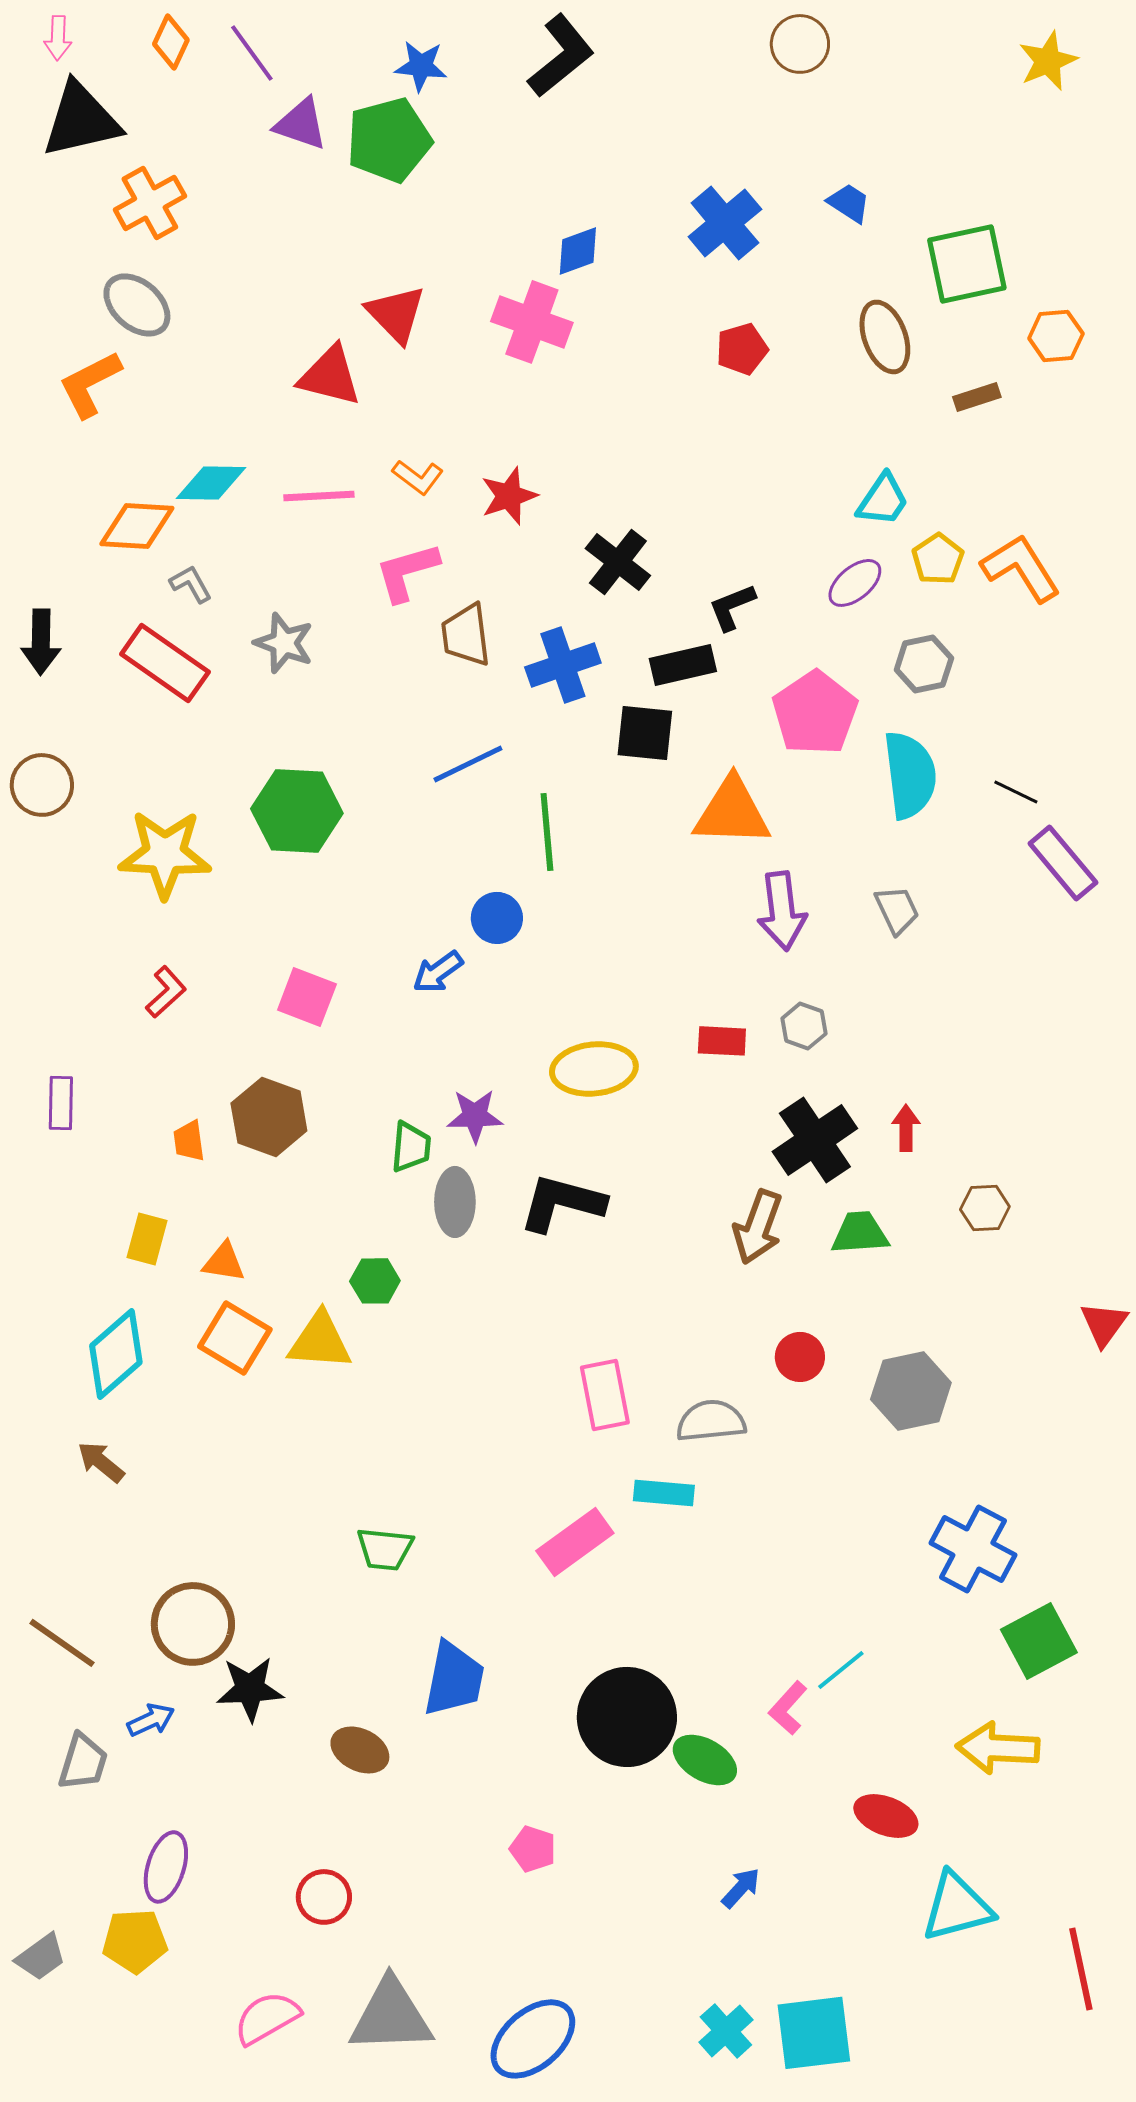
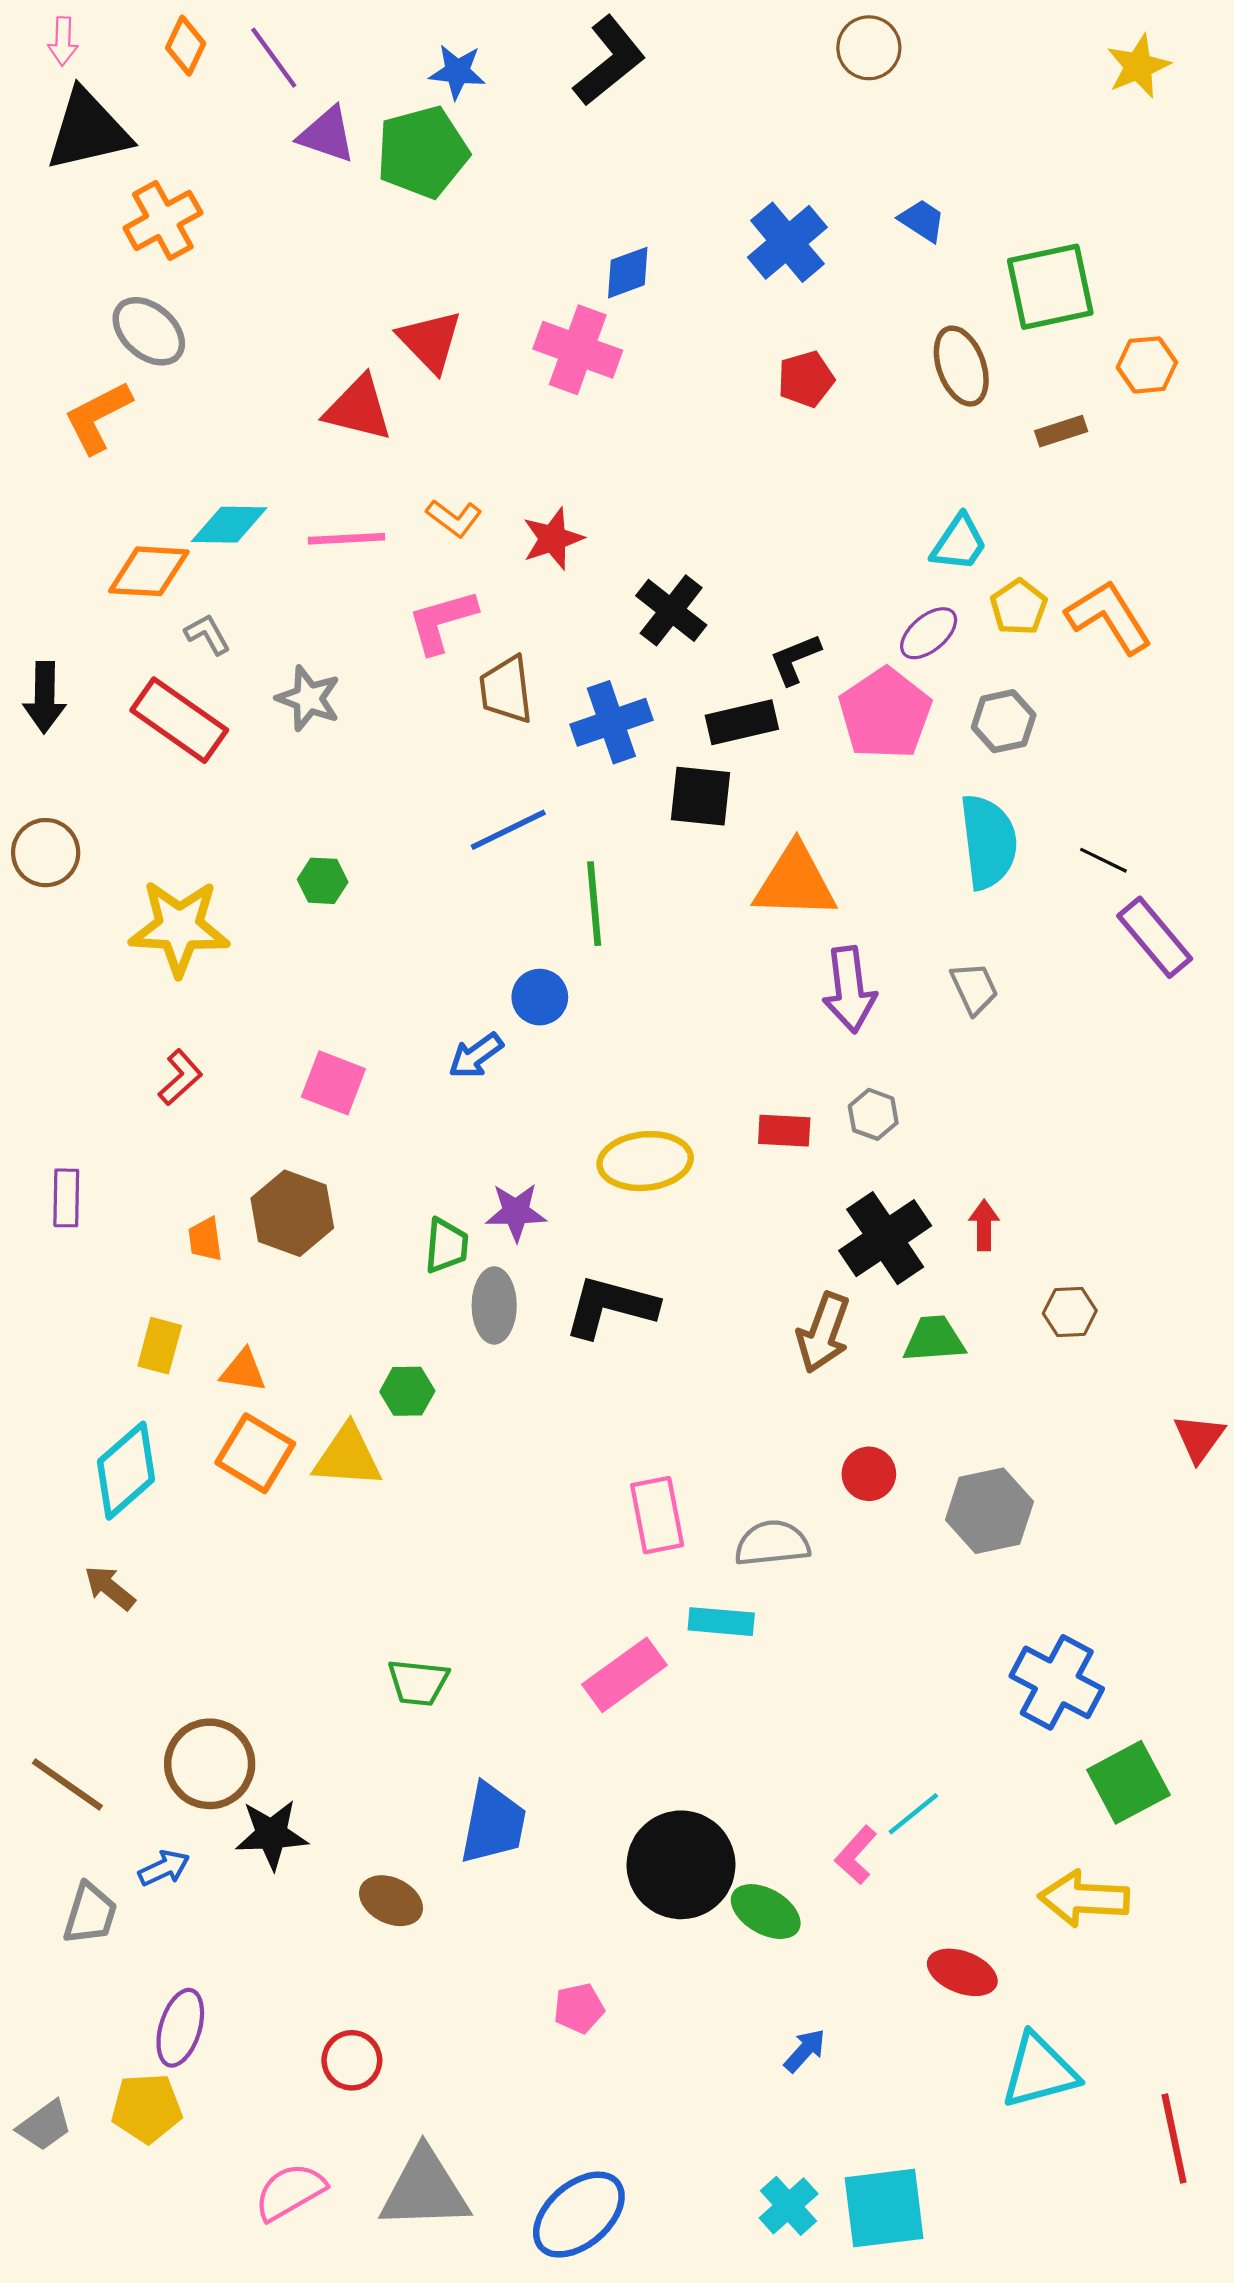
pink pentagon: (815, 713) -> (885, 714), moved
green hexagon: (297, 811) -> (323, 881), size x0.5
pink pentagon: (533, 1849) -> (579, 2008), turned -30

